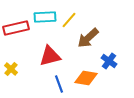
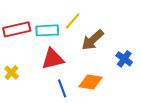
cyan rectangle: (45, 17) -> (47, 30), moved
blue cross: (109, 61) -> (124, 59), moved

